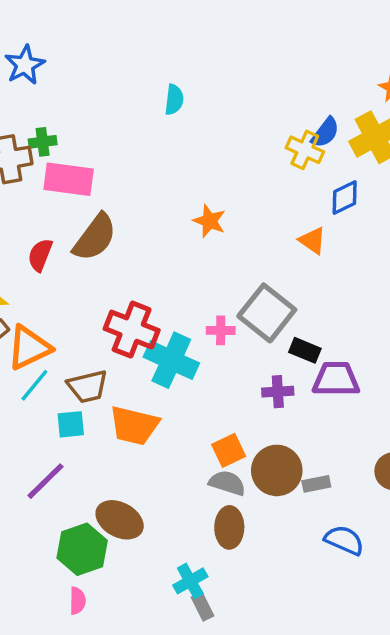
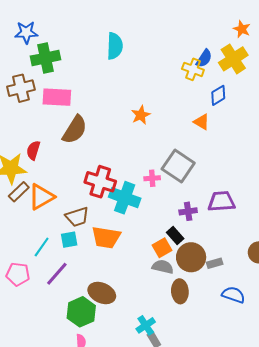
blue star: (25, 65) -> (26, 33), turned 30
cyan semicircle: (174, 100) -> (115, 46), size x1.5
green cross: (43, 142) -> (45, 58), moved, size x1.8
orange star: (209, 221) -> (141, 115), turned 30
red semicircle: (40, 255) -> (33, 150), moved
black rectangle: (305, 350) -> (175, 236), moved, turned 30
cyan line: (34, 385) -> (42, 247), moved
brown ellipse: (229, 527) -> (180, 291), moved

